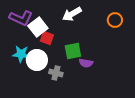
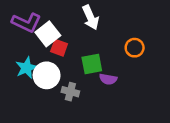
white arrow: (72, 14) -> (91, 17), turned -84
orange circle: (115, 20) -> (135, 48), moved
cyan star: (21, 54) -> (26, 68), turned -30

